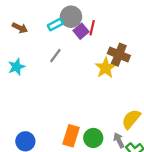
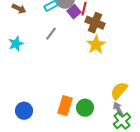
brown cross: (119, 55) -> (95, 23), moved
gray arrow: (119, 140) -> (118, 109), moved

